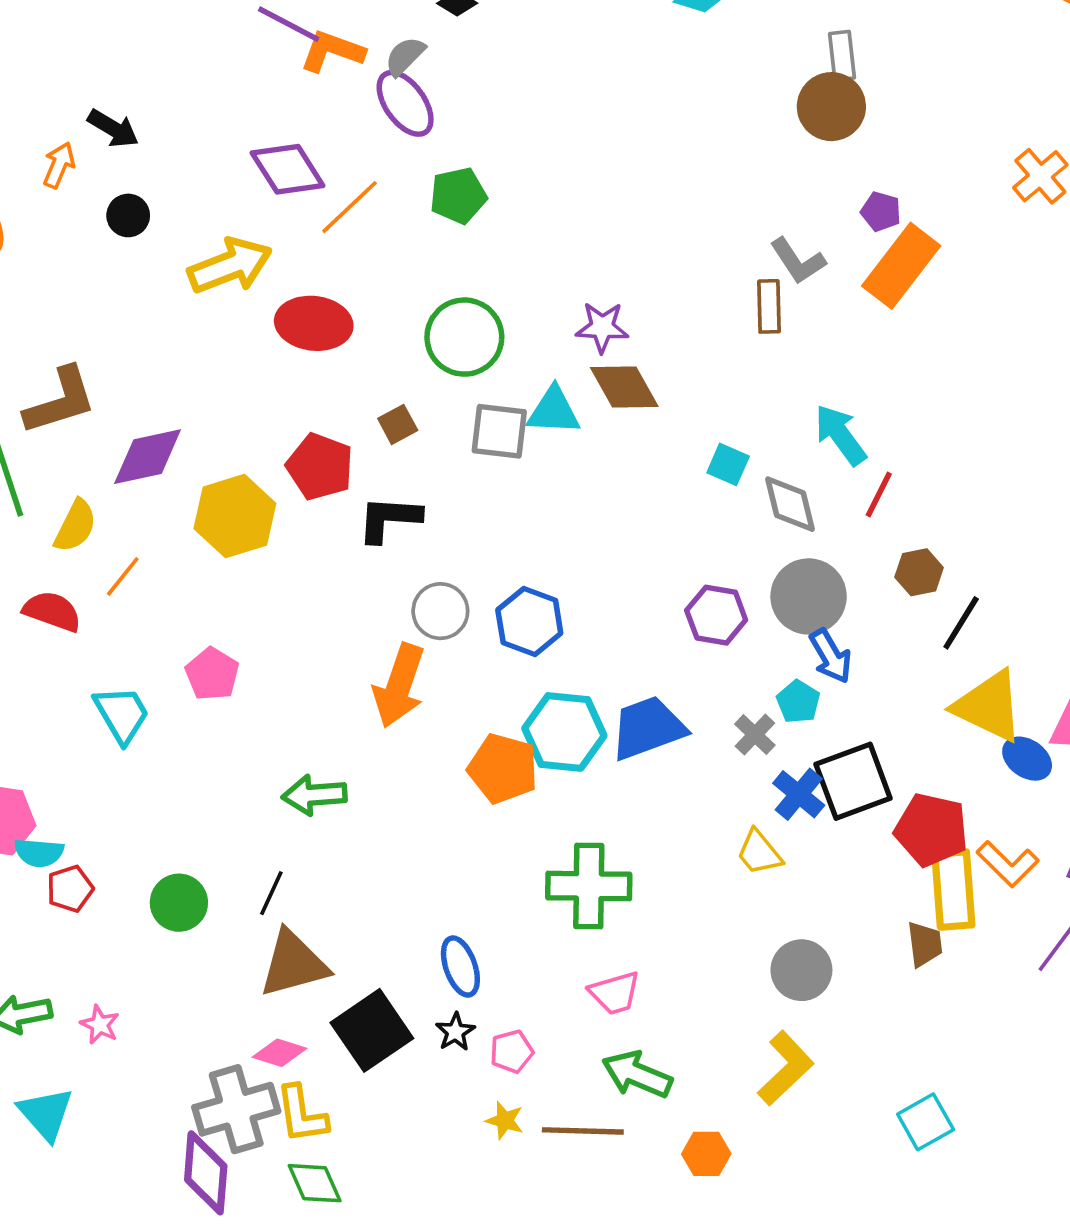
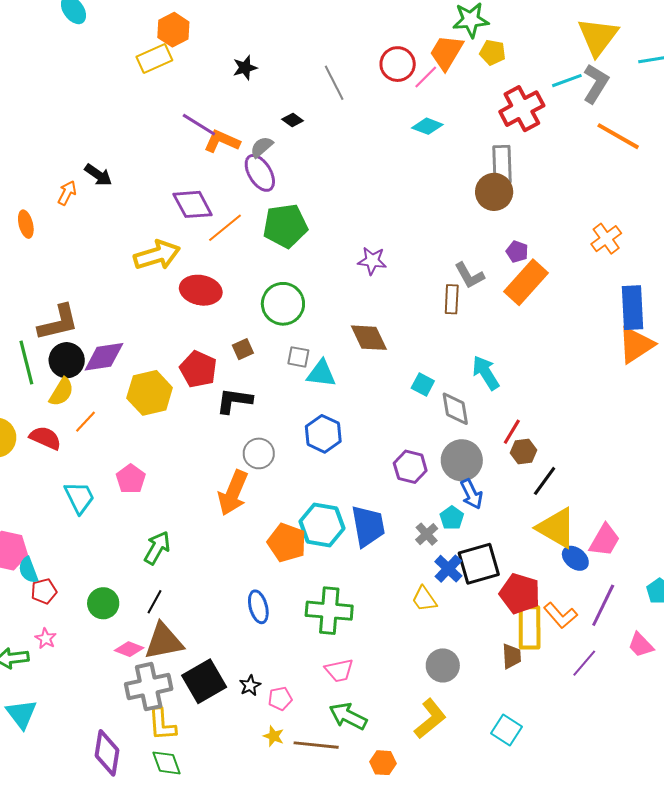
gray rectangle: (842, 56) -> (502, 164), size x1.4
green pentagon: (458, 196) -> (285, 226), size x1.4
black circle: (128, 215) -> (67, 360), moved, size x1.5
purple star: (602, 327) -> (372, 261), moved
cyan triangle: (554, 411) -> (321, 374), moved
gray square: (499, 431) -> (298, 357), size x0.7
red line: (879, 495) -> (512, 432), moved
blue hexagon: (529, 622) -> (323, 434), moved
blue trapezoid: (648, 728) -> (368, 526), turned 96
green arrow: (314, 795) -> (157, 548), moved, turned 120
cyan semicircle: (39, 853) -> (28, 570), turned 60
blue ellipse: (460, 967) -> (258, 607), moved
pink star: (100, 1025) -> (46, 638), moved
pink diamond: (279, 1053) -> (129, 649), moved
gray cross: (236, 1109) -> (149, 687), moved
cyan square: (926, 1122) -> (507, 730), moved, turned -32

